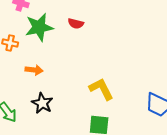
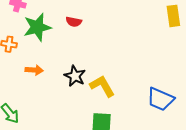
black star: (42, 103) -> (75, 76), moved

